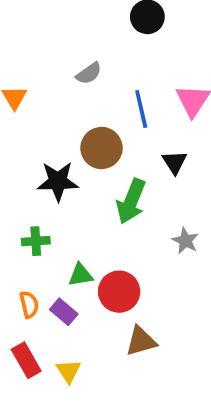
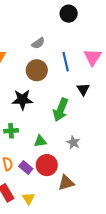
brown circle: (101, 148) -> (37, 70), moved
gray star: (185, 241) -> (73, 142), moved
green triangle: (80, 275) -> (40, 141), moved
red circle: (119, 292) -> (47, 165), moved

